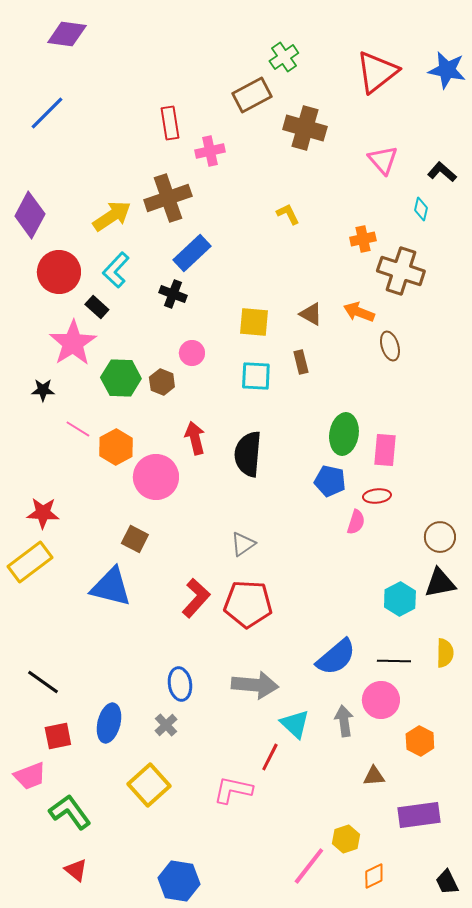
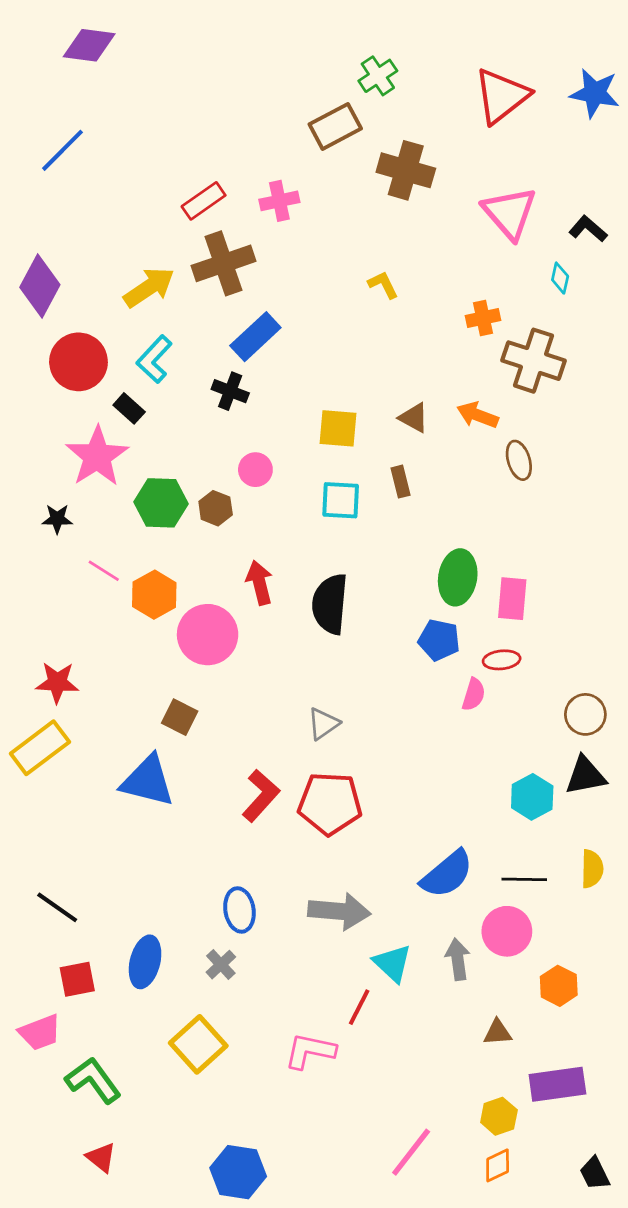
red rectangle: (170, 123) -> (204, 201), moved, turned 64
pink triangle: (383, 160) -> (510, 213), size x1.4
yellow hexagon: (346, 839) -> (499, 1116), moved

